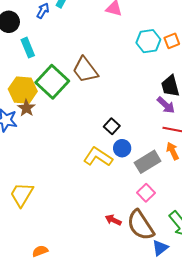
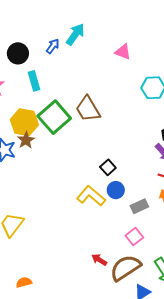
gray rectangle: (148, 162) -> (139, 206), size x0.7
brown semicircle: (140, 225) -> (125, 268), turned 84

